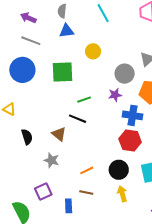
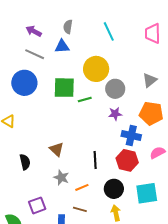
blue triangle: (67, 31) -> (62, 46), moved
yellow circle: (93, 51) -> (96, 69), size x1.6
gray circle: (125, 74) -> (115, 89), moved
green line: (84, 100) -> (85, 99), moved
black line: (78, 119) -> (95, 160), moved, turned 60
black semicircle: (27, 137) -> (25, 162), moved
gray star: (51, 160) -> (61, 178), moved

